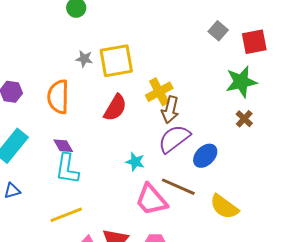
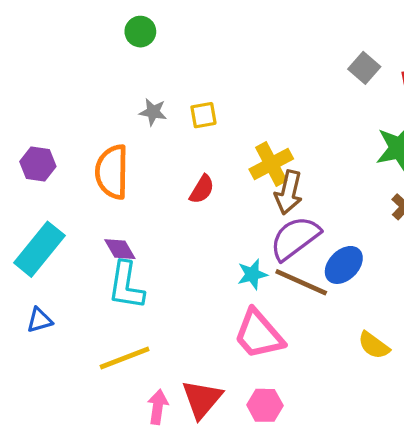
yellow square: (116, 61) -> (203, 115), size x0.5
red semicircle: (115, 108) -> (202, 189), size x0.7
cyan star: (135, 162) -> (252, 274), moved, turned -30
brown line: (178, 187) -> (301, 282), moved
yellow semicircle: (224, 207) -> (374, 345), size x0.7

